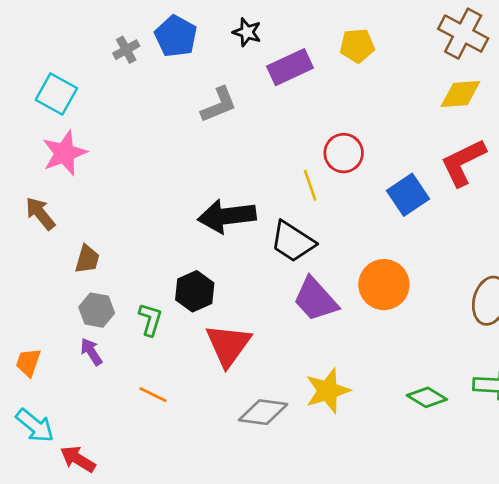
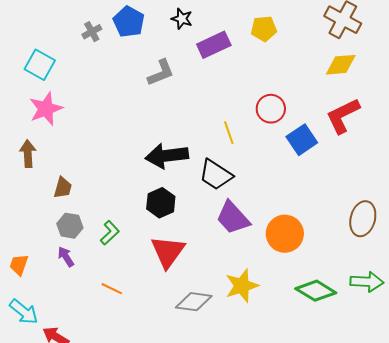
red circle: (344, 153) -> (271, 109), moved
brown arrow: (40, 213) -> (28, 154), turned 36
orange circle: (384, 285) -> (285, 234), moved
black hexagon: (195, 291) -> (161, 203), moved
green L-shape: (150, 319) -> (110, 233), turned 30
green diamond: (427, 397) -> (316, 291), size x1.4

